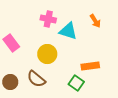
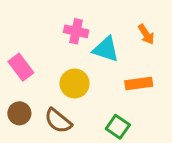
orange rectangle: (90, 66) -> (139, 84), moved
brown circle: (10, 82) -> (19, 113), moved

